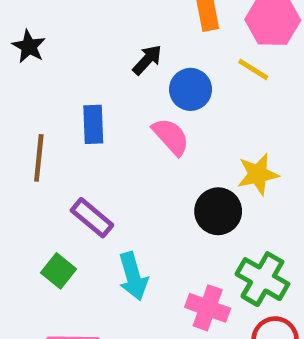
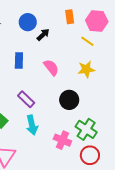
blue circle: (191, 89) -> (28, 22), moved
yellow star: (258, 174) -> (86, 69), moved
purple rectangle: (92, 218) -> (26, 99), moved

